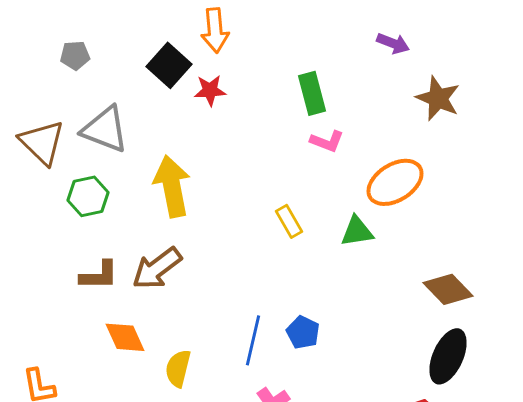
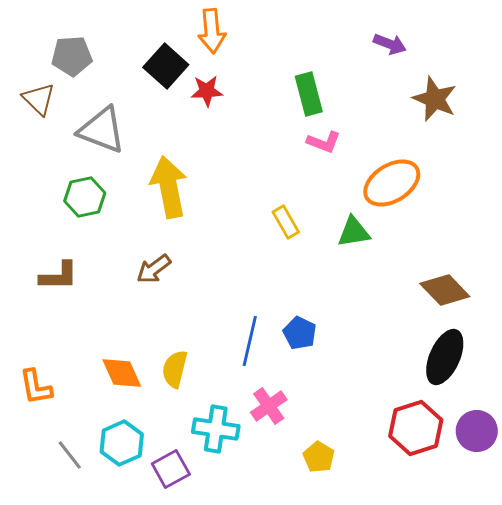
gray pentagon: (75, 55) -> (72, 56), size x1.4
brown triangle: (42, 142) -> (39, 99), moved, size x0.7
brown arrow: (157, 268) -> (154, 269), size x0.7
brown L-shape: (99, 275) -> (59, 276), moved
orange diamond: (125, 337) -> (122, 373), moved

